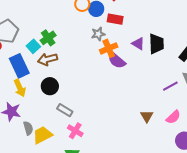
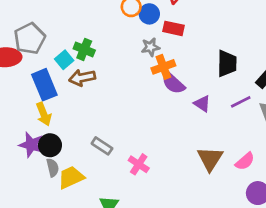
green cross: (48, 38) -> (84, 49), turned -35
purple triangle: (138, 44) -> (202, 104), moved
black circle: (50, 86) -> (50, 145), moved
purple line: (170, 86) -> (241, 102), moved
brown triangle: (147, 116) -> (210, 159), size x1.5
pink cross: (75, 131) -> (139, 164), moved

